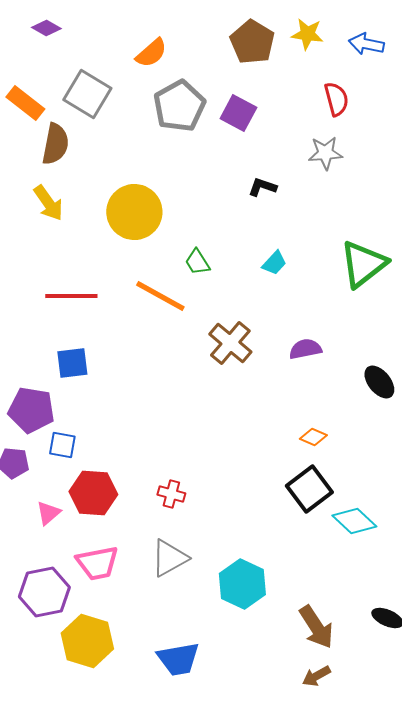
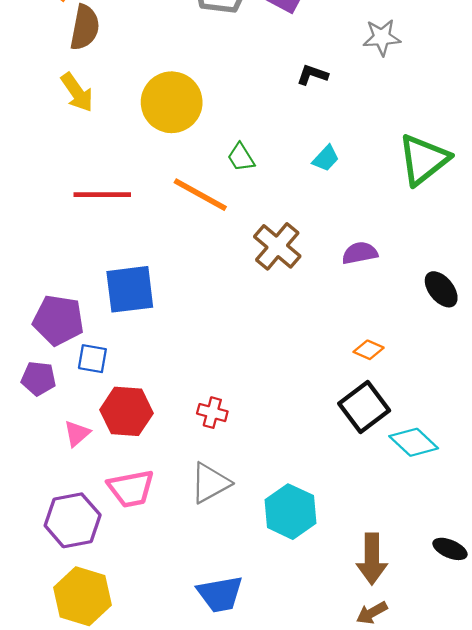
blue square: (72, 363) -> (130, 289), moved, size x1.4
brown arrow: (316, 627) -> (372, 559), turned 33
yellow hexagon: (87, 641) -> (83, 596), moved

